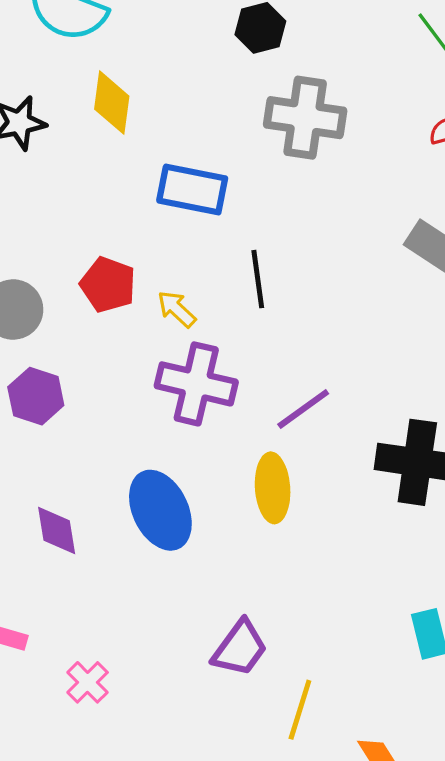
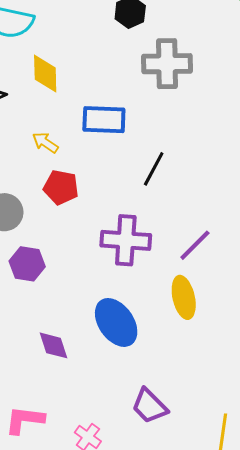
black line: (258, 279) -> (154, 169), turned 45
yellow arrow: (177, 309) -> (45, 143), moved
purple trapezoid: (240, 648) -> (149, 406), moved, turned 108

